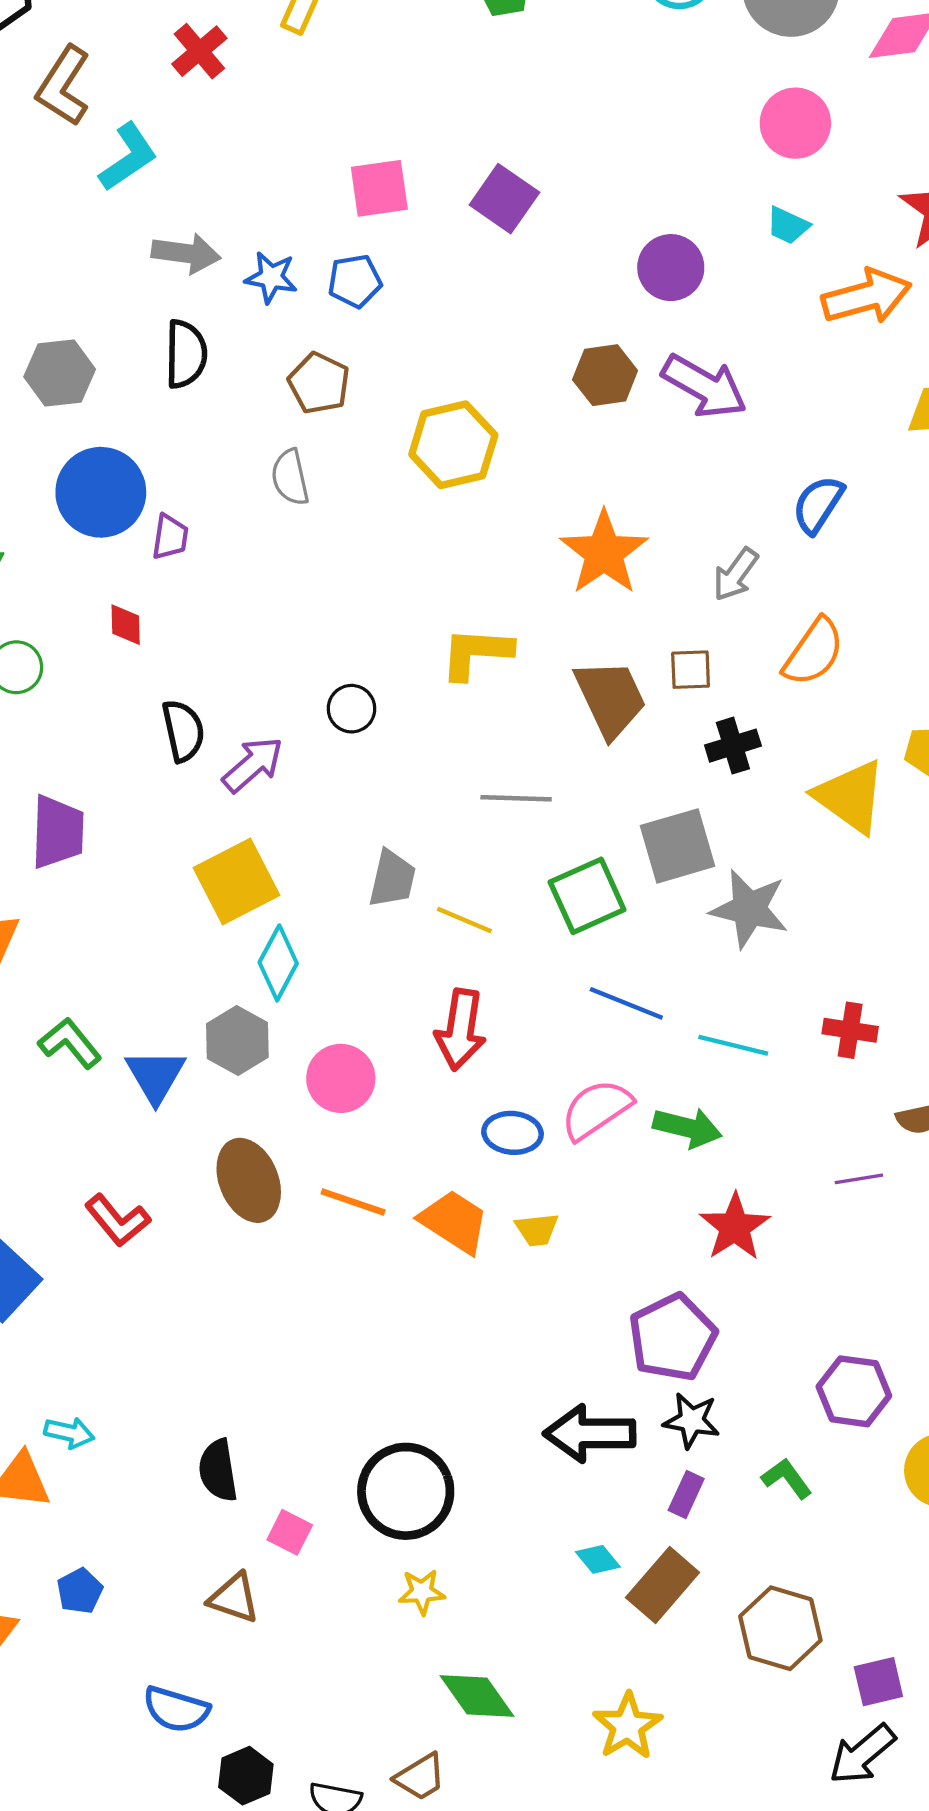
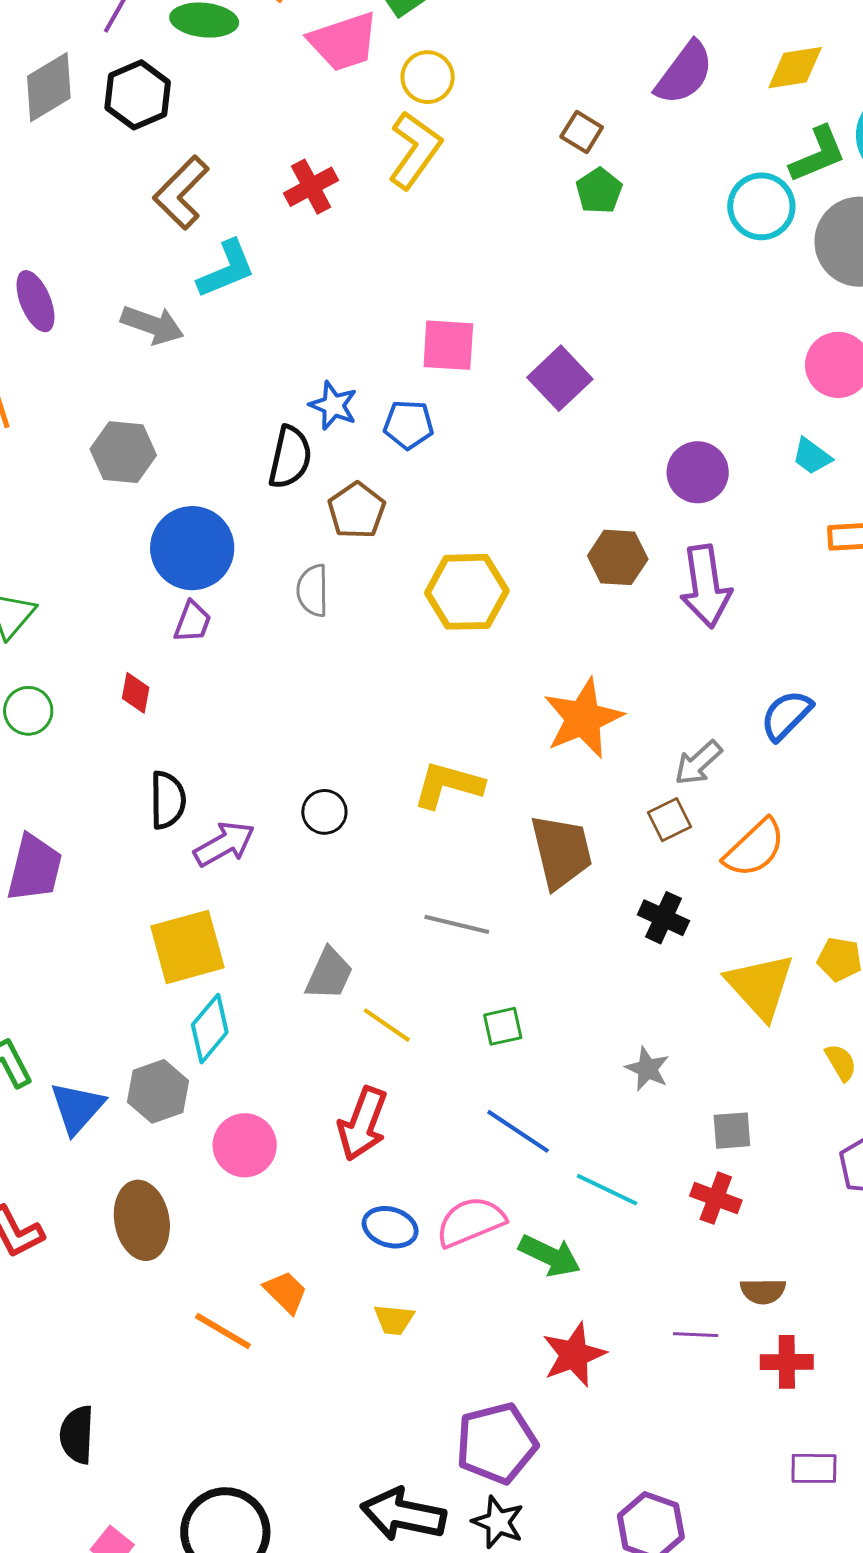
gray arrow: (186, 253) -> (152, 325), moved
black semicircle: (186, 354) -> (290, 457), moved
purple arrow: (704, 386) -> (706, 586), turned 40
blue circle: (101, 492) -> (192, 548), moved
brown square: (691, 670) -> (669, 820), moved, turned -36
black cross: (733, 746) -> (663, 918), turned 30
gray square: (678, 846) -> (732, 1131), moved, size x0.6
green square: (587, 896) -> (503, 1026), size x0.6
gray star: (749, 909) -> (647, 1069), size x0.6
orange line: (353, 1202) -> (223, 1331), moved
orange trapezoid: (454, 1222) -> (286, 1292), moved, size x0.7
black semicircle: (218, 1470) -> (77, 1435), moved

